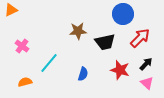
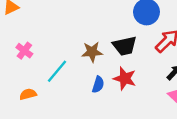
brown star: (78, 31) -> (92, 52), moved
red star: (120, 70) -> (125, 78), moved

